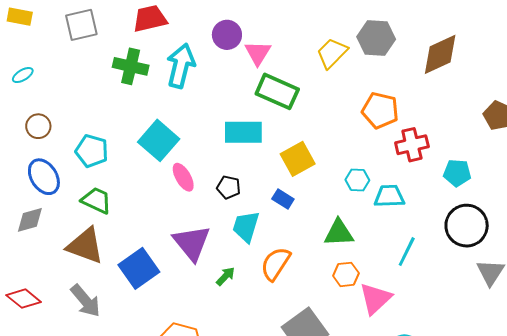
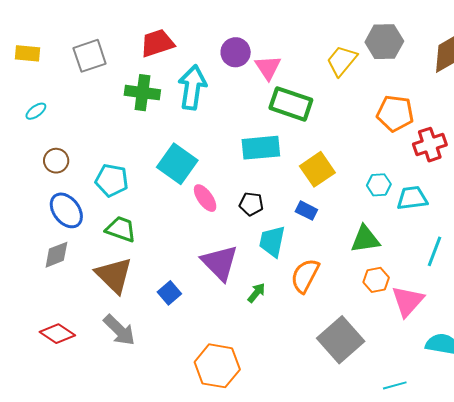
brown triangle: (85, 246) -> (114, 275), turned 30
blue square: (139, 268) -> (169, 293), size x0.6

